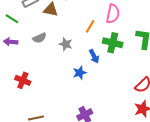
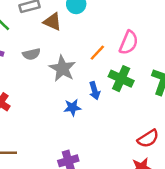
gray star: (66, 44) -> (62, 68), size x1.5

